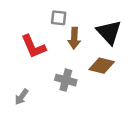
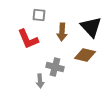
gray square: (59, 18) -> (39, 15), moved
gray arrow: (22, 97) -> (40, 81), moved, turned -40

